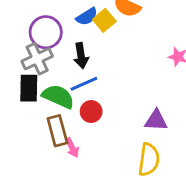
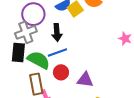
purple triangle: (156, 120) -> (85, 80), moved

